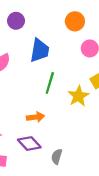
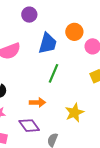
orange circle: (75, 21) -> (74, 32), moved
yellow star: (78, 96) -> (74, 113), moved

